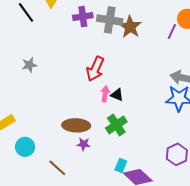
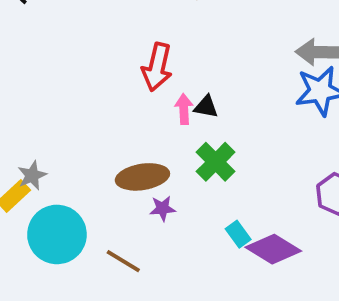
gray star: (29, 65) -> (32, 175), moved
cyan circle: (25, 147) -> (57, 234), size x1.6
cyan rectangle: (121, 165) -> (238, 234), turned -48

